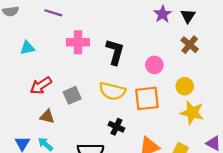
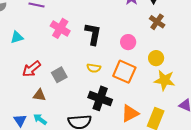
pink cross: (78, 42) -> (60, 28), turned 36
yellow semicircle: (112, 91) -> (94, 68), size x0.6
orange square: (147, 98) -> (124, 72), turned 35
black cross: (116, 127) -> (100, 98), size x1.6

